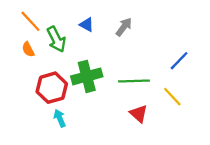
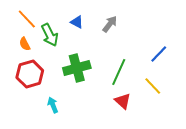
green line: (134, 81) -> (119, 72), turned -64
red hexagon: (52, 88) -> (30, 74), moved

